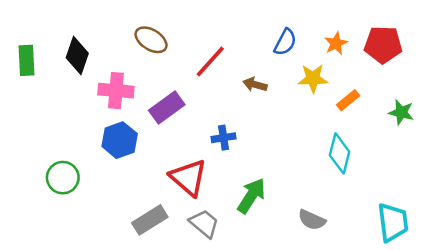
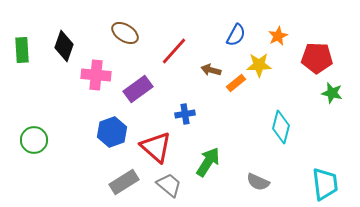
red pentagon: (383, 45) -> (317, 58), moved
orange rectangle: (348, 100) -> (236, 83), moved
blue hexagon: (120, 140) -> (112, 132), moved
green circle: (63, 178) -> (34, 140), moved

